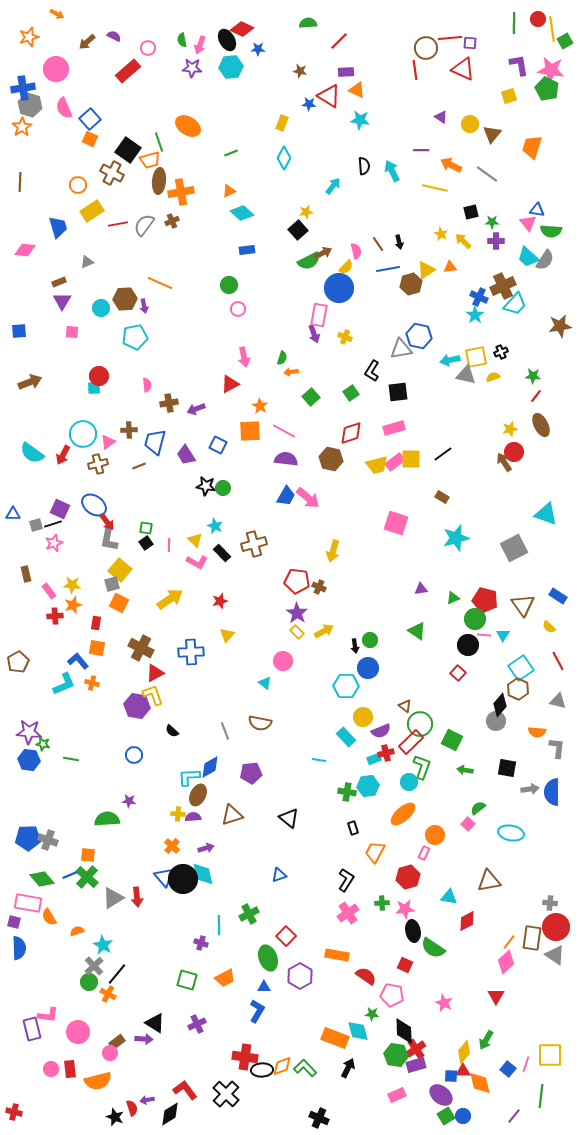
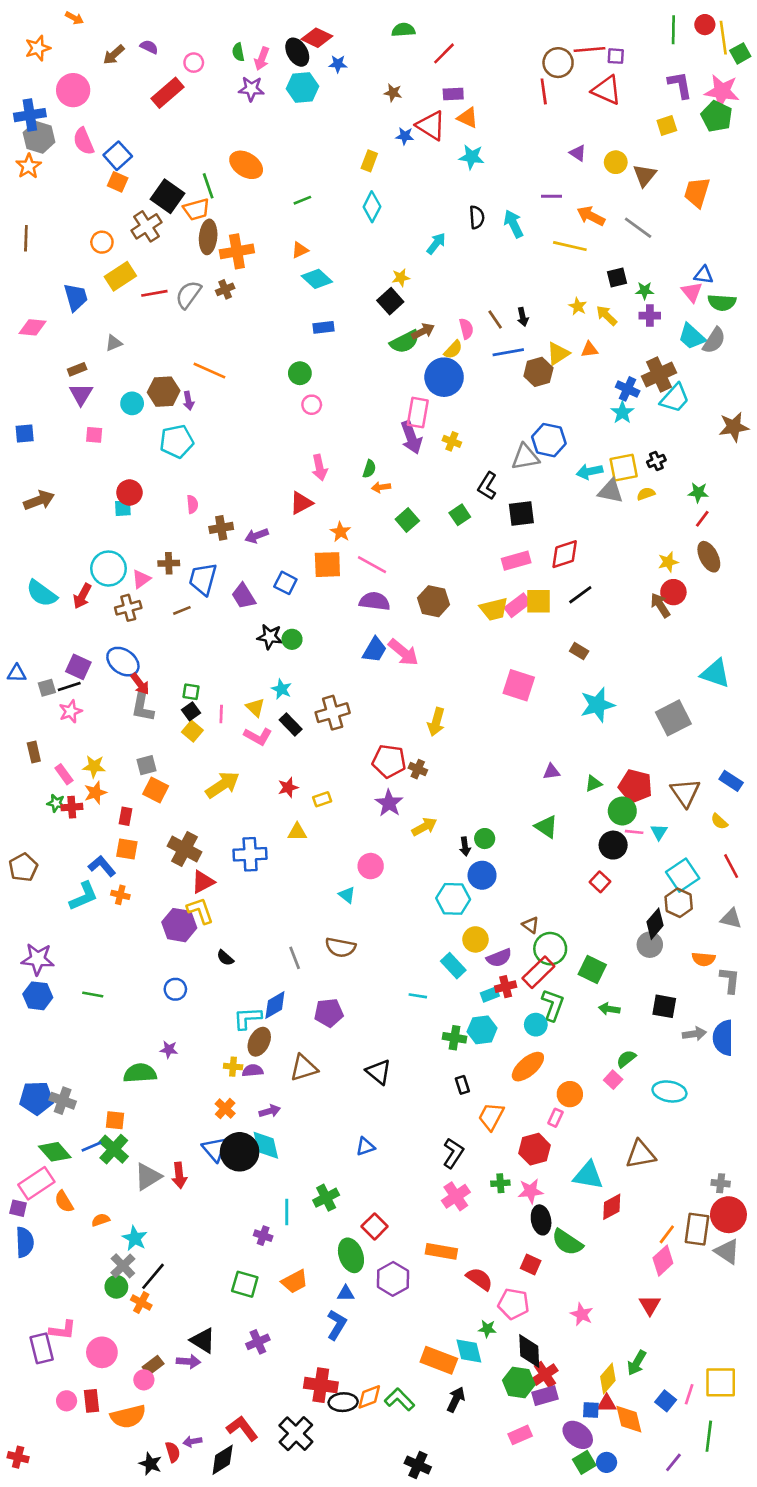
brown cross: (112, 173) -> (147, 226), turned 30
purple arrow: (314, 334) -> (411, 437), size x1.4
red diamond: (351, 433) -> (565, 554), moved
yellow square: (120, 570) -> (192, 731), moved, size x0.7
yellow rectangle: (297, 632) -> (322, 799), moved, turned -64
yellow triangle: (227, 635) -> (297, 832), turned 49
green star: (43, 744) -> (56, 803), moved
cyan triangle: (449, 897) -> (588, 1175), size x1.4
pink rectangle: (28, 903) -> (36, 1183), turned -44

